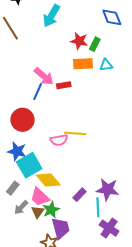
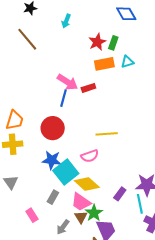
cyan arrow: (51, 16) -> (66, 21), size x0.6
red star: (79, 41) -> (97, 42), turned -30
pink semicircle: (59, 140) -> (90, 156), moved
gray arrow: (21, 207) -> (63, 227), moved

